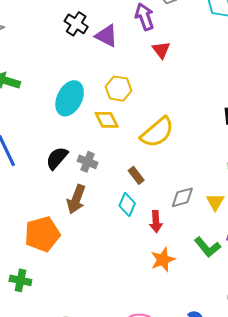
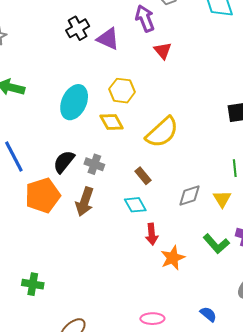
black cross: (76, 24) -> (78, 28), turned 30
cyan diamond: (127, 204) -> (135, 205), turned -50
red arrow: (156, 222) -> (152, 234), moved
orange pentagon: (42, 234) -> (43, 195), moved

